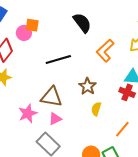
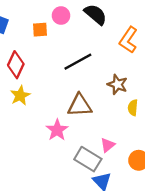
pink circle: (24, 33) -> (61, 16), moved
pink triangle: (55, 119) -> (108, 145), moved

